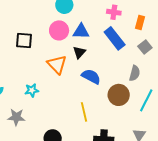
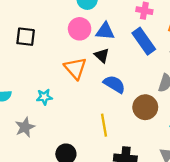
black square: (24, 40) -> (26, 37), moved
black triangle: (79, 52) -> (102, 55), turned -32
gray star: (16, 117) -> (25, 127), turned -30

